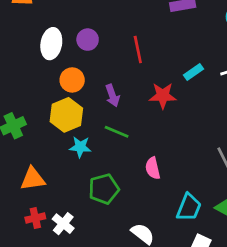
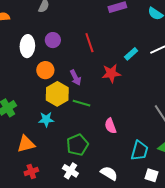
yellow hexagon: (66, 115) -> (57, 94), moved
cyan star: (80, 147) -> (46, 119), moved
white cross: (63, 224) -> (70, 171), moved

